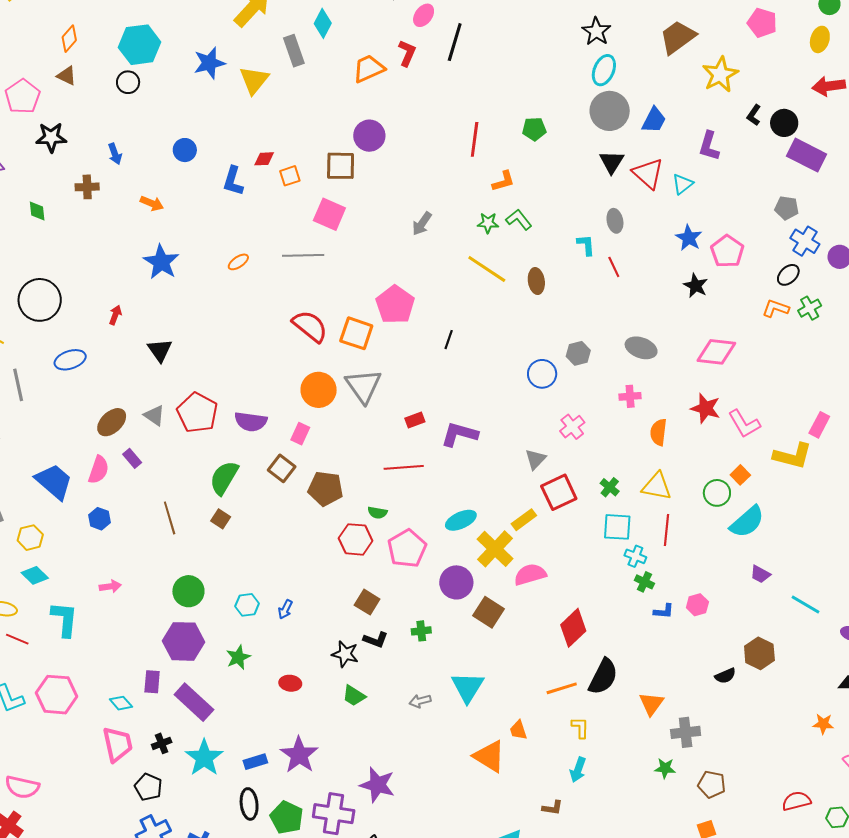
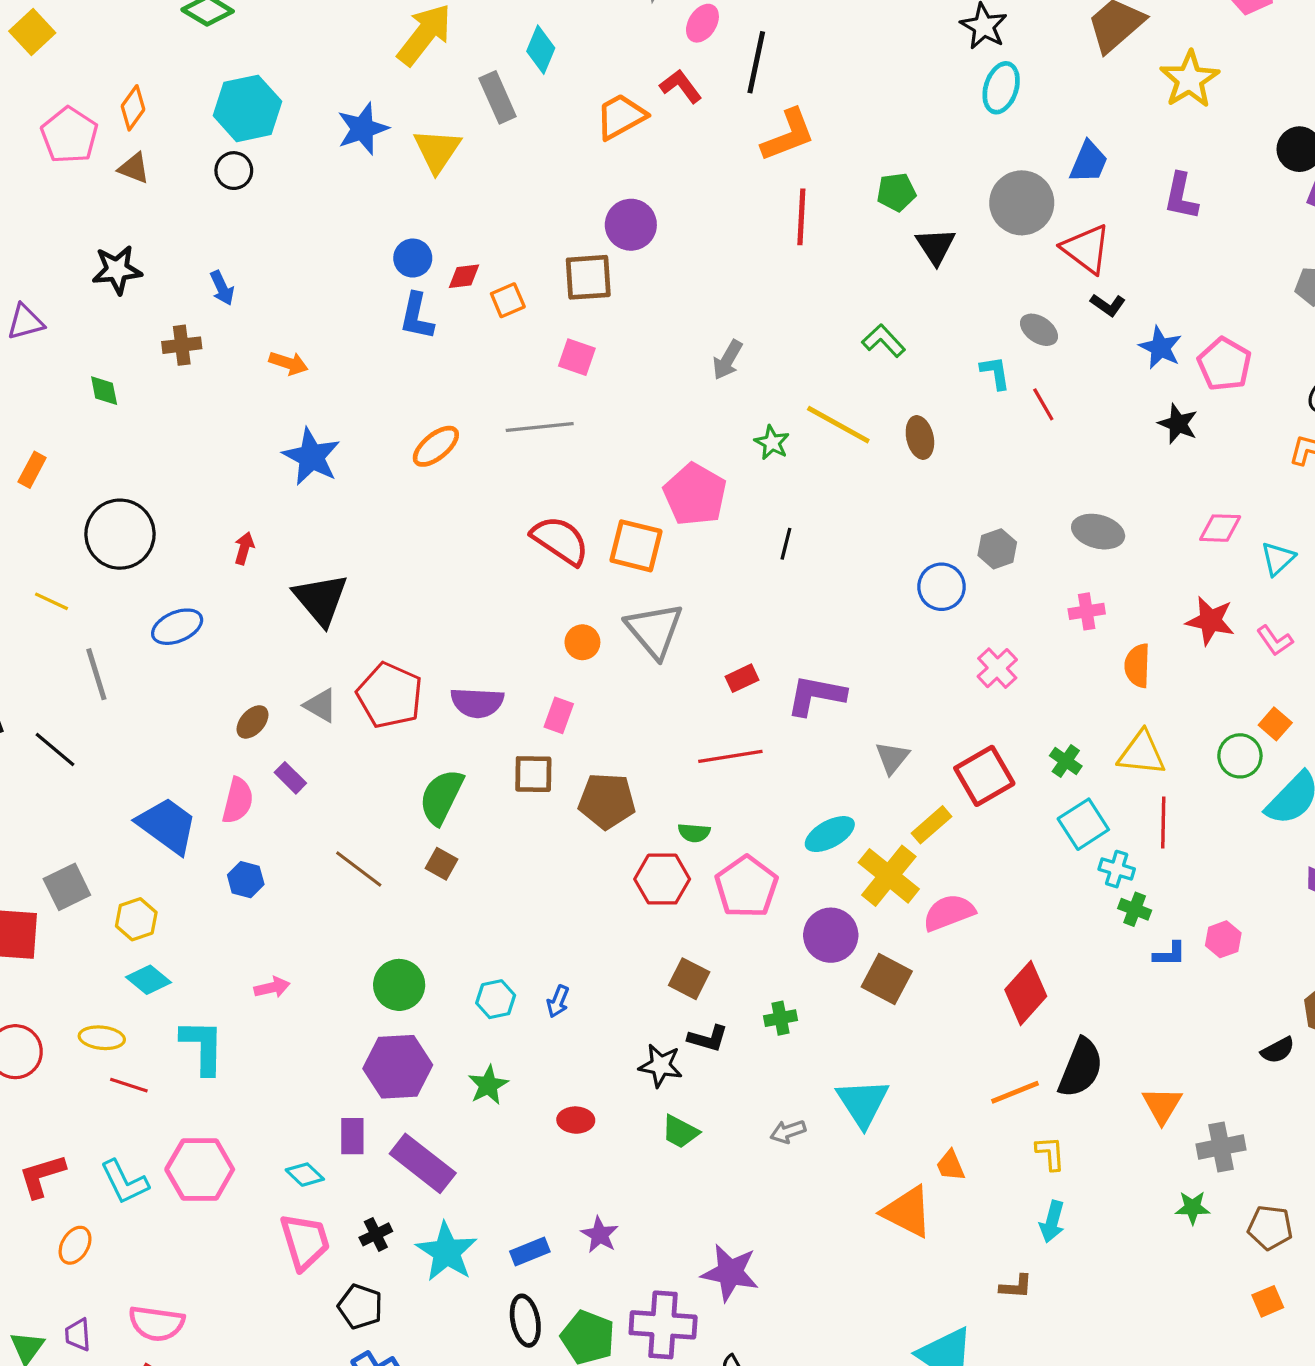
red L-shape: (407, 53) -> (681, 86), turned -56
pink pentagon: (23, 96) -> (69, 135), moved
gray circle: (610, 111) -> (1022, 203), moved
black L-shape: (754, 115) -> (1108, 305), moved, turned -85
blue circle: (185, 150) -> (413, 258), moved
black triangle: (612, 162) -> (936, 246), moved
orange L-shape: (503, 181) -> (788, 135), moved, size x1.5
cyan triangle: (683, 184) -> (1278, 559), moved
pink square: (329, 214) -> (577, 357), size x0.7
gray ellipse: (615, 221) -> (1039, 330), turned -40
green star: (488, 223) -> (772, 443), moved, turned 30
orange ellipse: (238, 262) -> (436, 446), size x1.4
black triangle: (160, 350) -> (321, 599), size x1.4
pink diamond: (716, 352) -> (1220, 528), size x0.7
orange circle: (319, 390) -> (582, 642), size x0.6
brown ellipse: (112, 422) -> (253, 722), size x0.7
pink L-shape: (744, 424) -> (1275, 641), size x0.7
gray triangle: (535, 459) -> (892, 758), moved
brown square: (282, 468) -> (533, 774), turned -32
brown line: (170, 518) -> (359, 869), turned -32
cyan square: (617, 527) -> (1083, 824), turned -32
purple star: (299, 755) -> (600, 1235), size x0.6

